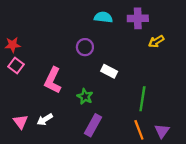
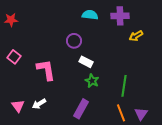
red star: (13, 45) -> (11, 20), moved
white rectangle: (109, 71) -> (86, 62), moved
pink L-shape: (53, 80) -> (46, 70), turned 145
green star: (85, 97) -> (92, 81), moved

